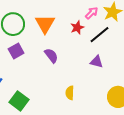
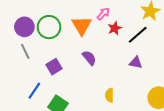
pink arrow: (92, 13) -> (103, 14), moved
purple square: (16, 51) -> (54, 67), moved

